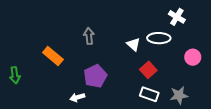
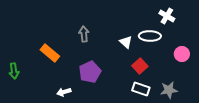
white arrow: (77, 97) -> (64, 92), moved

